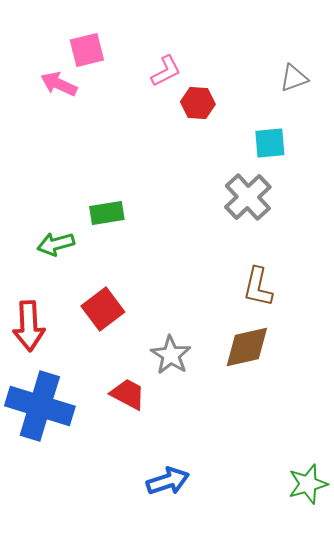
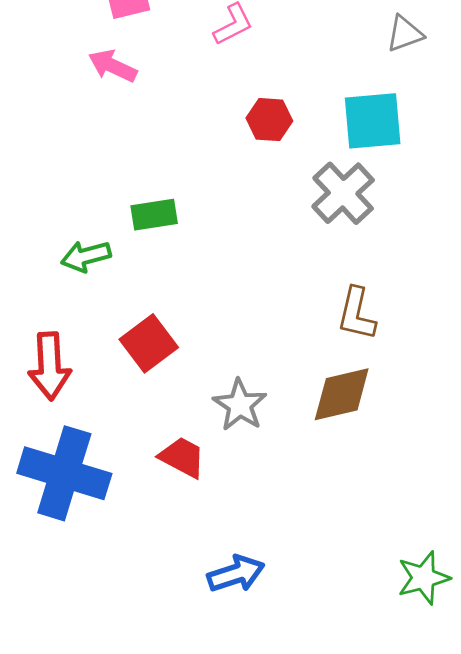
pink arrow: (59, 84) -> (113, 66), moved
red hexagon: (198, 103) -> (269, 120), moved
cyan square: (270, 143) -> (373, 121), size x1.4

